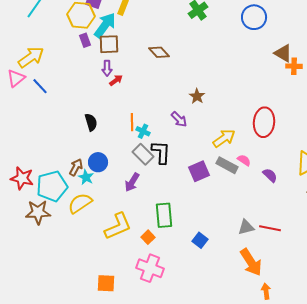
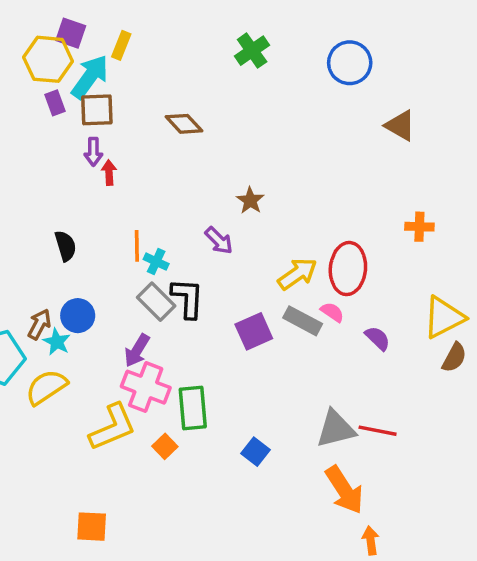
orange cross: (294, 66) -> (419, 227), moved
red arrow: (116, 80) -> (109, 173), turned -56
red ellipse: (264, 122) -> (348, 269), moved
gray triangle: (246, 227) -> (336, 429), size x1.4
pink cross: (150, 268) -> (146, 387), moved

